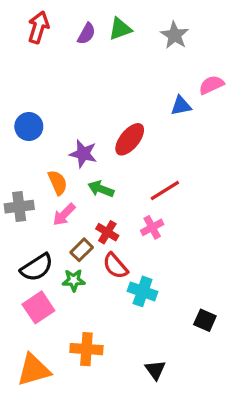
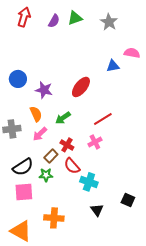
pink semicircle: (211, 85) -> (132, 53), turned 35
purple star: (83, 154) -> (44, 90), moved
green arrow: (101, 189) -> (63, 118), turned -56
pink square: (38, 307) -> (24, 192), turned 30
orange triangle: (34, 370) -> (21, 231), turned 45
black triangle: (155, 370) -> (97, 210), moved

